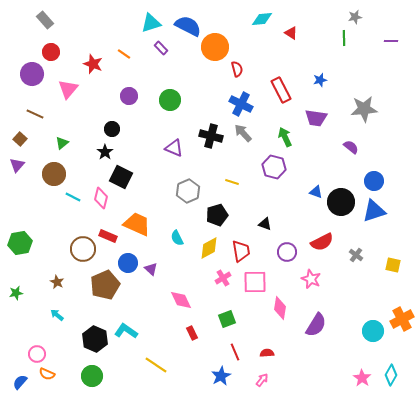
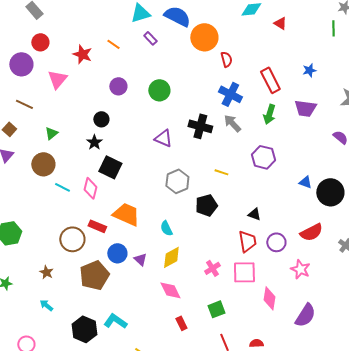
green arrow: (285, 137) -> (269, 114), moved, turned -138
yellow diamond: (209, 248) -> (171, 257), moved
red trapezoid: (241, 251) -> (247, 241), moved

